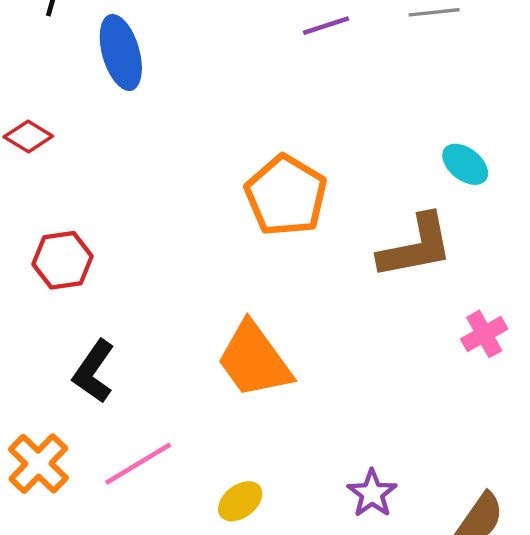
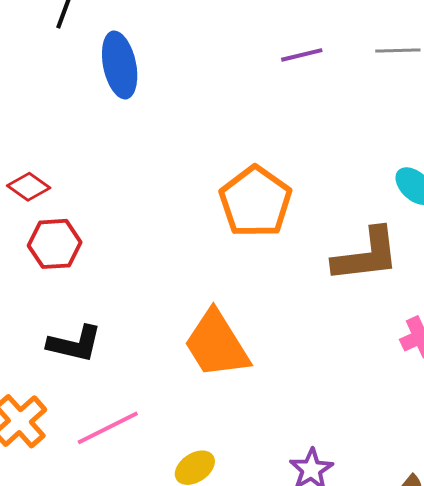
red diamond: (28, 137) -> (29, 187), moved
black L-shape: (94, 371) -> (75, 344), turned -116

